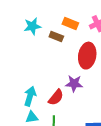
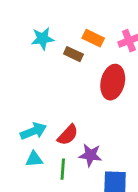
purple star: (74, 84) -> (90, 155), moved
cyan arrow: (30, 96) -> (33, 131), turned 48

